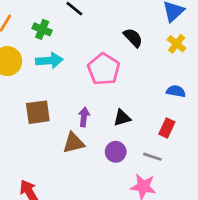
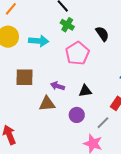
green cross: (42, 29) -> (67, 25), moved
purple arrow: (84, 117) -> (58, 86), turned -88
gray line: (152, 157) -> (103, 123), turned -72

